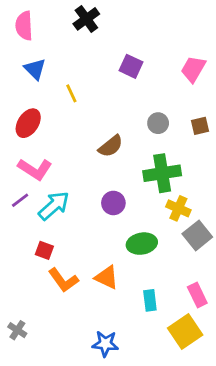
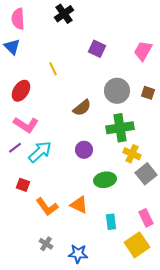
blue triangle: (35, 69) -> (12, 47), moved
gray circle: (158, 123) -> (117, 91), size x1.6
brown square: (200, 126) -> (148, 93), turned 32
red square: (44, 250) -> (23, 185), moved
gray cross: (17, 330) -> (46, 244), moved

